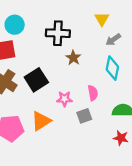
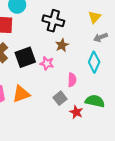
pink star: (64, 99) -> (47, 63), moved
gray square: (84, 116) -> (60, 98), turned -32
red star: (121, 138) -> (76, 112), moved

